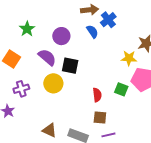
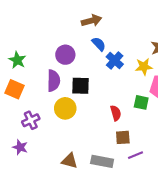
blue cross: (108, 20) -> (115, 60), moved
green star: (27, 29) -> (17, 60), moved
purple semicircle: (47, 57) -> (54, 81), turned 60

